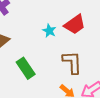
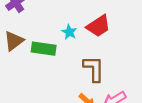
green rectangle: (26, 68) -> (44, 49), moved, turned -50

